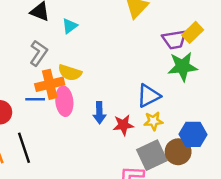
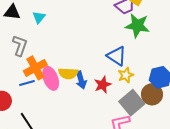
green star: (183, 67) -> (137, 26), turned 30
yellow semicircle: (70, 73) -> (68, 73), moved
blue triangle: (149, 96) -> (117, 56), turned -45

